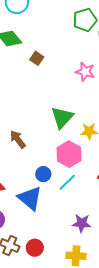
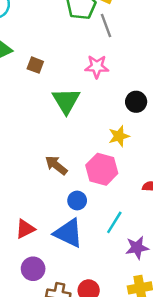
green triangle: (62, 117) -> (66, 101), moved
brown arrow: (18, 139) -> (56, 165), moved
cyan line: (67, 182) -> (114, 222), moved

